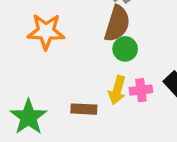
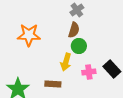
brown semicircle: (117, 24) -> (74, 30), size x0.7
yellow arrow: (117, 90) -> (66, 62), moved

